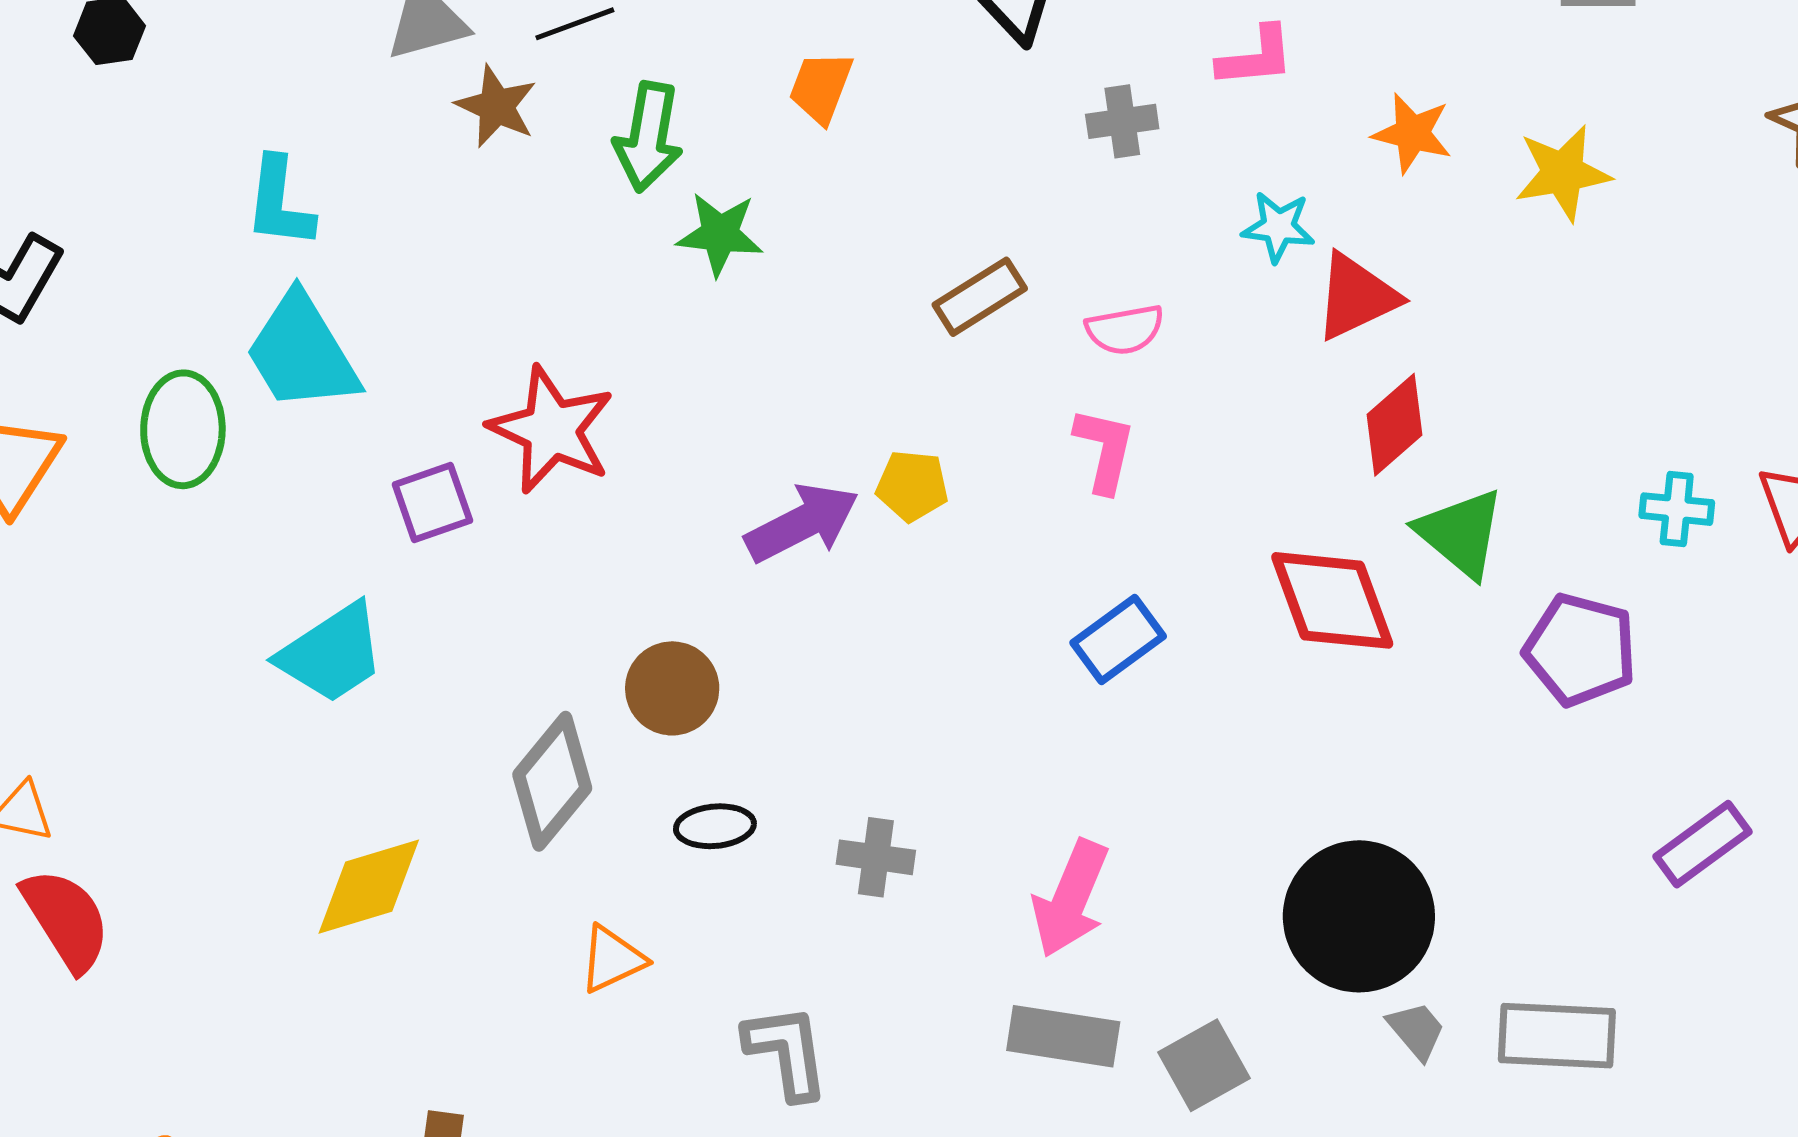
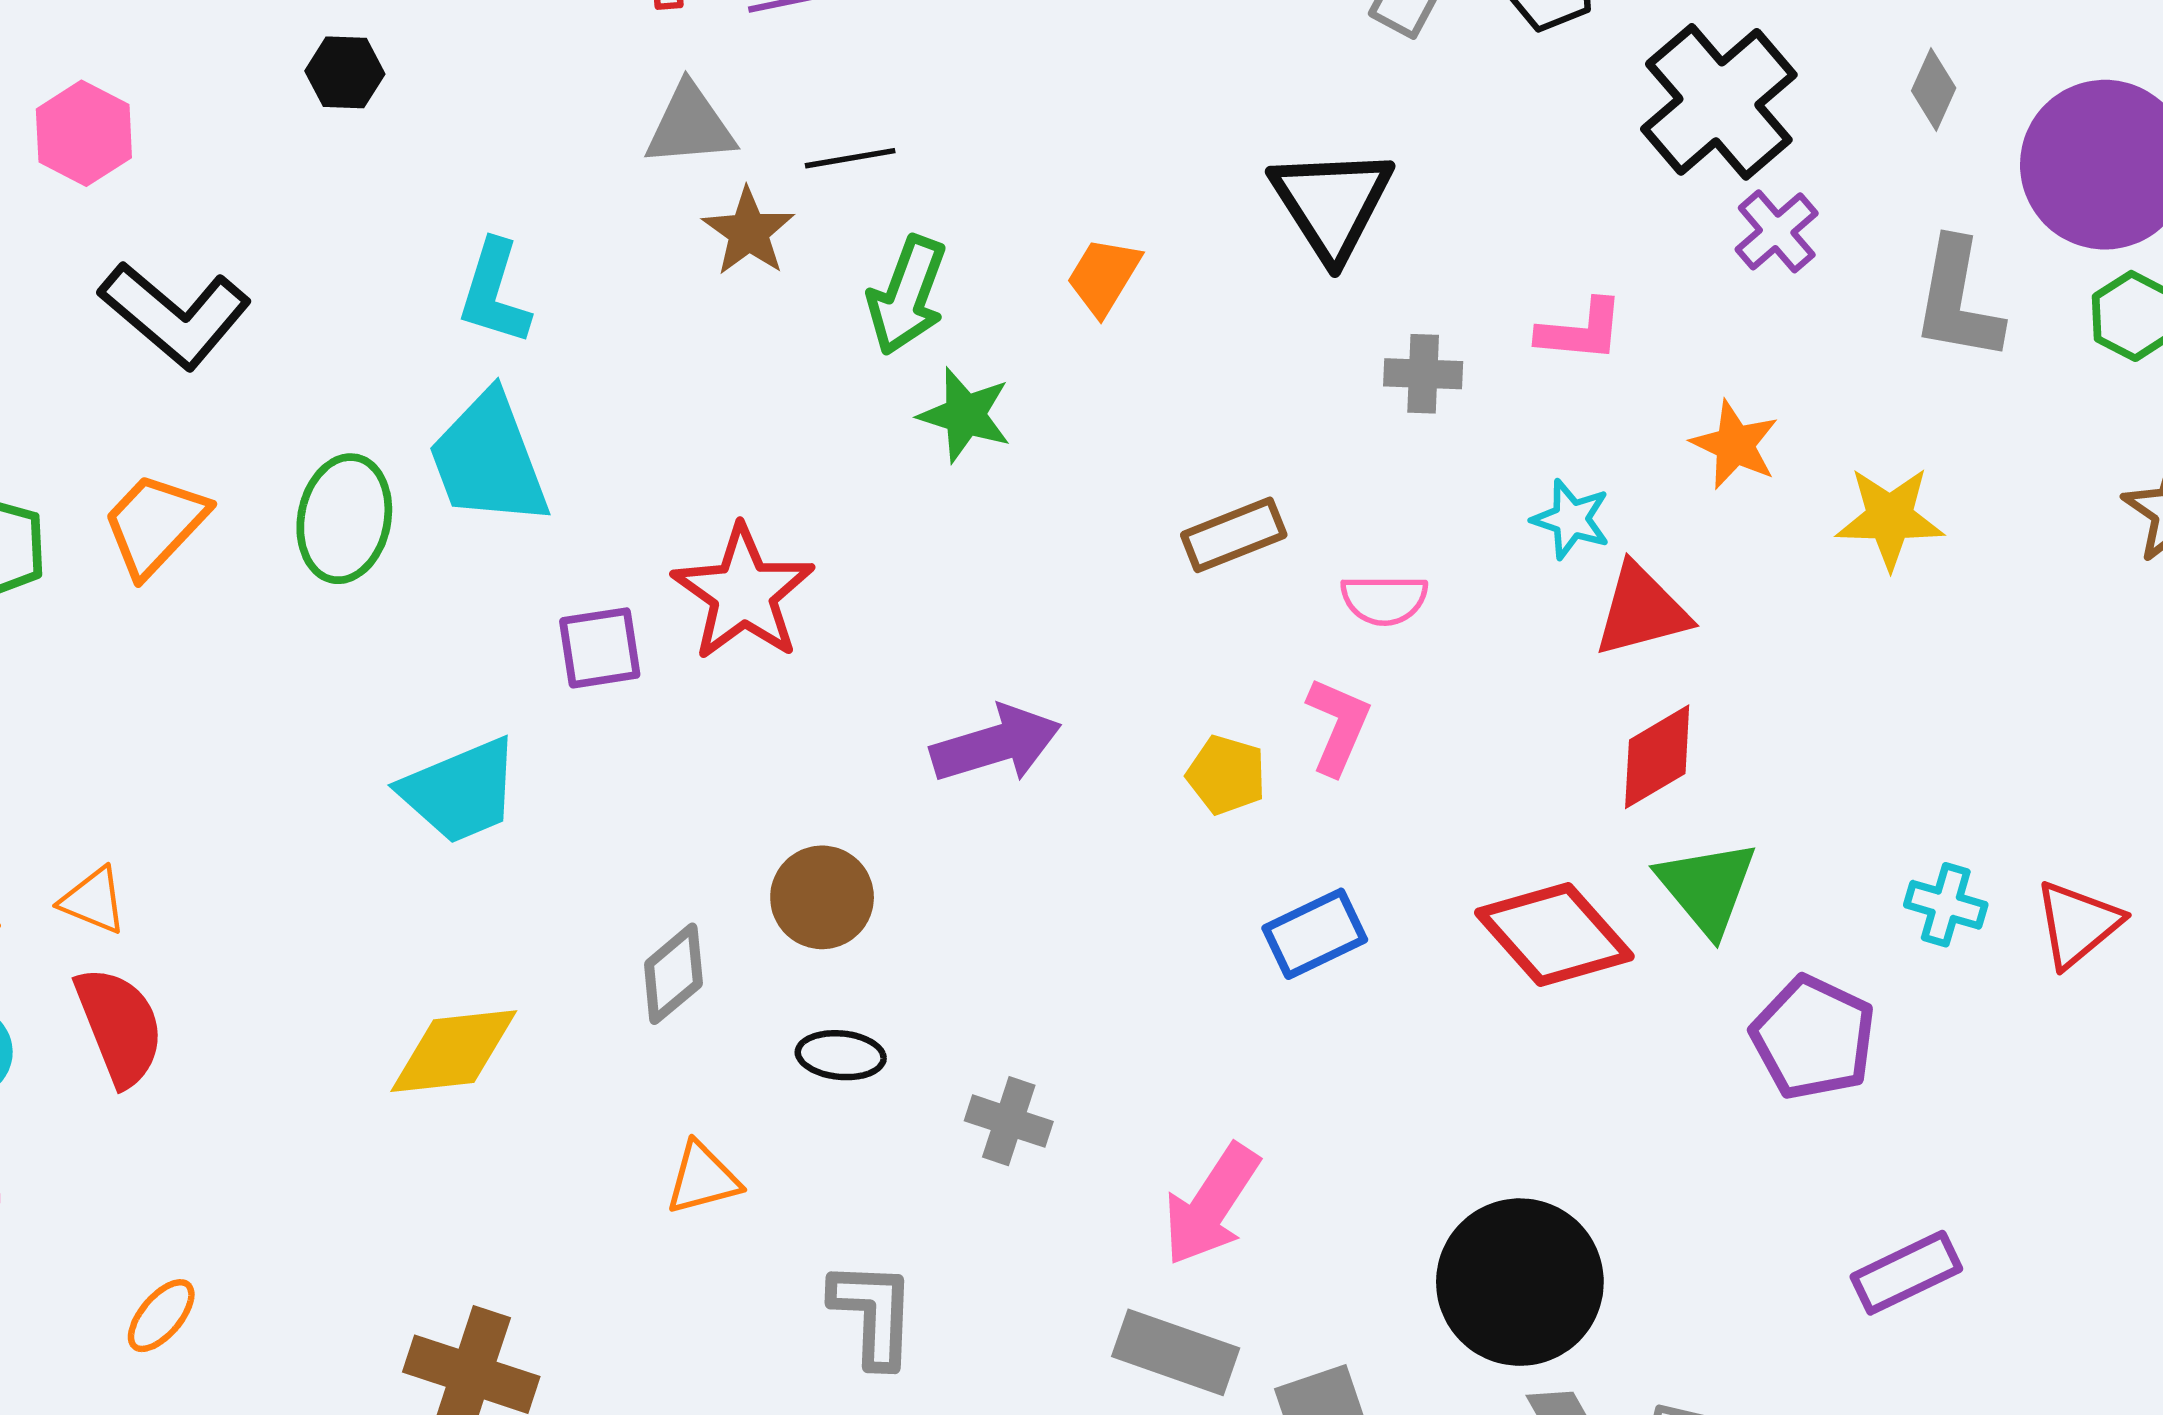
yellow pentagon: (912, 486) -> (1226, 775), moved
red diamond: (1332, 600) -> (1554, 935), turned -32
gray diamond: (552, 781) -> (673, 974), size x0.7

